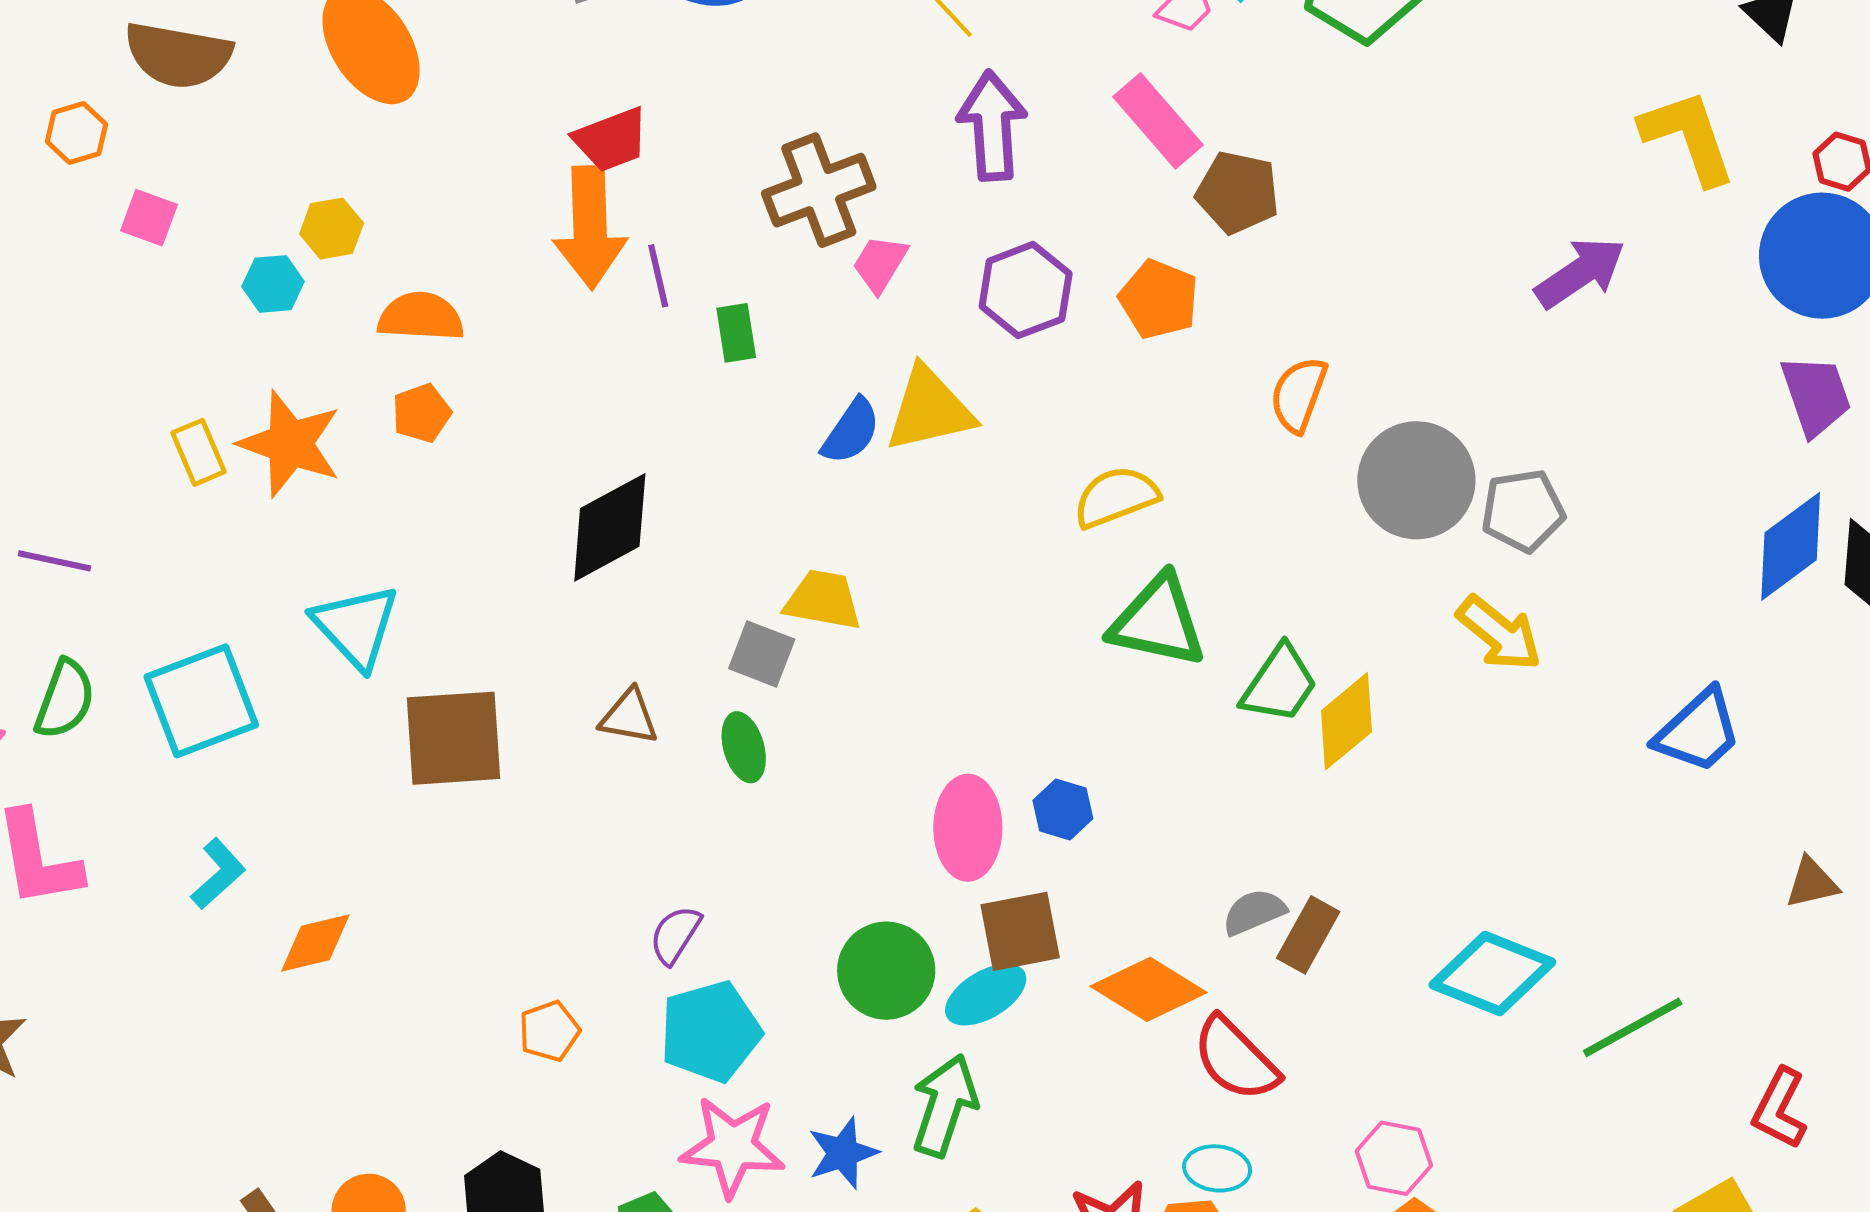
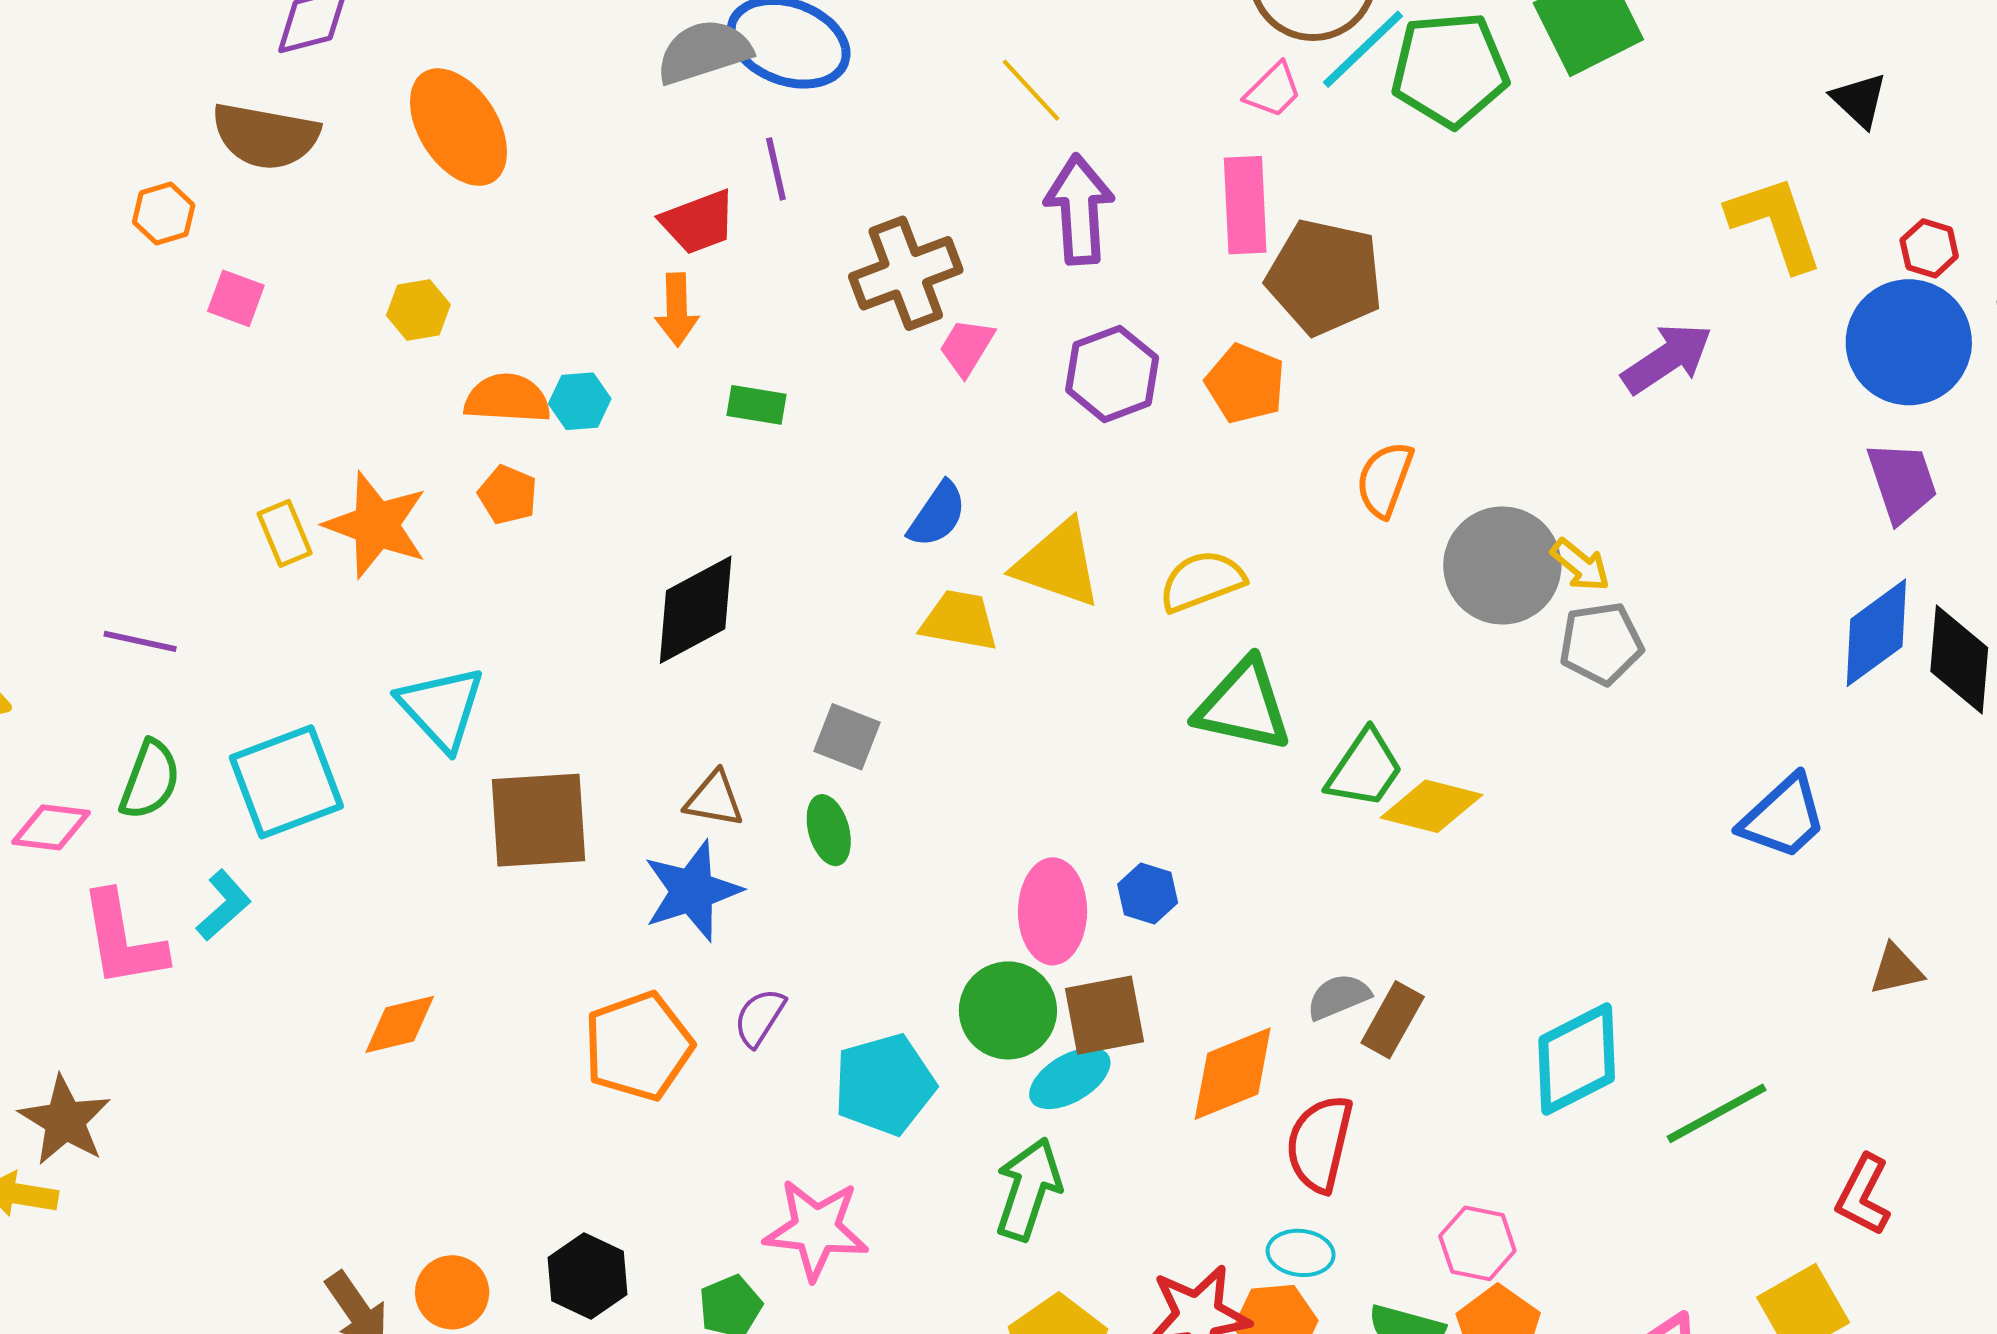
pink rectangle: (1158, 121) -> (1245, 205), turned 38
brown pentagon: (1238, 192) -> (1325, 277), size x1.4
orange arrow: (590, 227) -> (677, 310), size x0.6
purple line: (658, 276) -> (776, 169), moved
cyan hexagon: (273, 284) -> (580, 401), moved
green rectangle: (736, 333) -> (757, 405), moved, turned -72
yellow triangle: (929, 409) -> (1058, 564), moved, turned 32
orange pentagon: (422, 413) -> (508, 495), turned -30
gray pentagon: (1523, 511) -> (1601, 643), moved
yellow trapezoid: (823, 600) -> (959, 620), moved
yellow arrow: (1499, 633) -> (1580, 565), moved, size x0.7
yellow diamond: (1346, 721) -> (1432, 806), turned 54
cyan L-shape: (218, 874) -> (224, 905), moved
green circle: (886, 971) -> (1008, 1010), moved
cyan diamond: (1492, 974) -> (1577, 1059), turned -49
orange diamond: (1149, 989) -> (1233, 1074), turned -54
orange pentagon: (549, 1031) -> (638, 1046), moved, size x1.8
cyan pentagon: (710, 1032) -> (884, 1084), moved
red semicircle: (1236, 1059) -> (1320, 1144), turned 58
blue star: (843, 1153) -> (692, 891), moved, size x1.4

